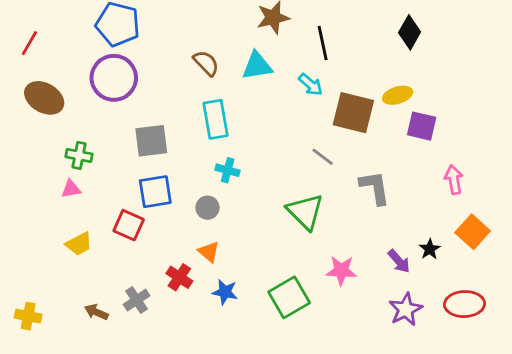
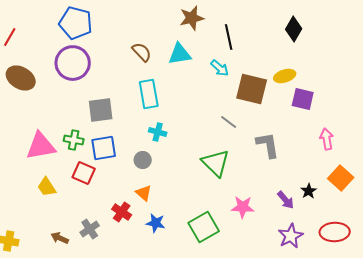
green cross: (79, 155) -> (74, 140), moved
pink triangle: (71, 189) -> (41, 146), size x2.0
yellow trapezoid: (79, 244) -> (47, 187), turned 85

